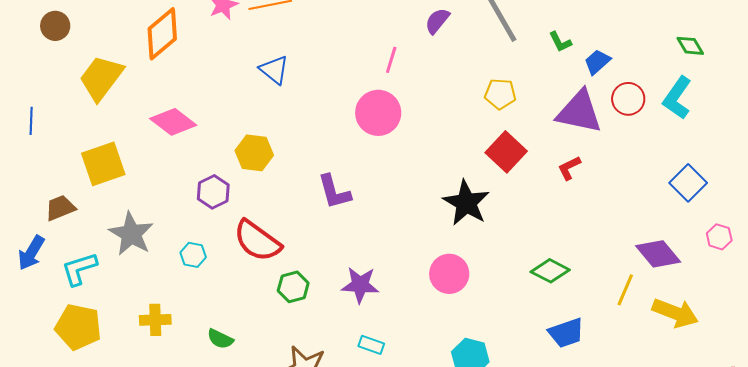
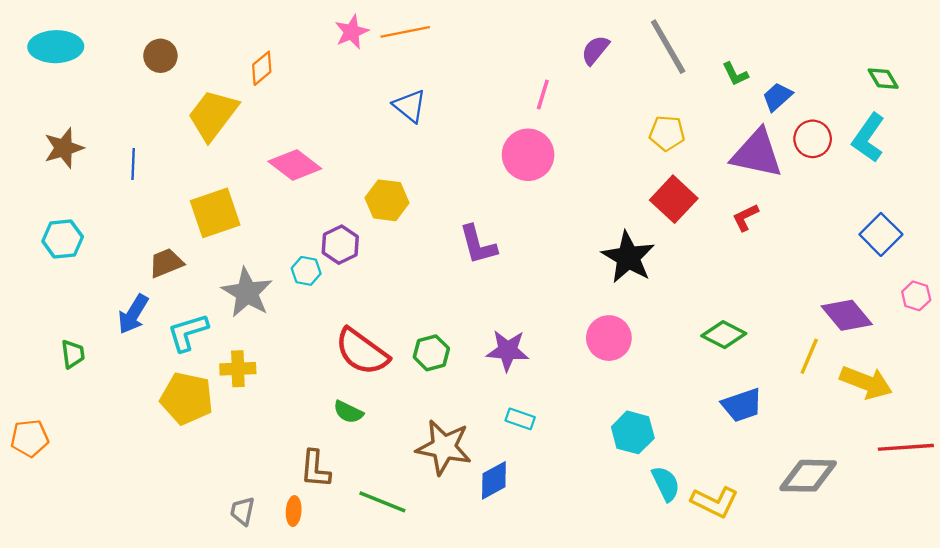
orange diamond: (162, 34) -> (262, 68), moved, size x0.6
red semicircle: (257, 241) -> (362, 352), moved
cyan hexagon: (193, 255) -> (306, 271), moved
yellow cross: (155, 320) -> (238, 369), moved

